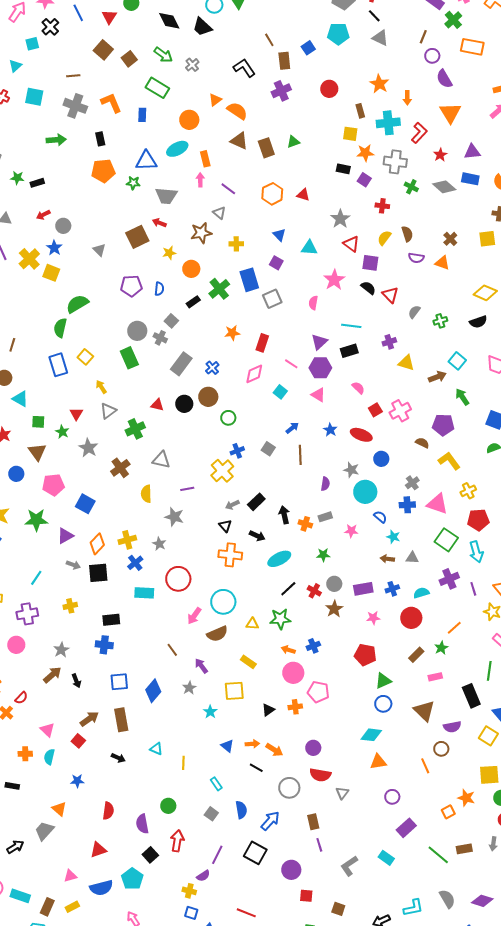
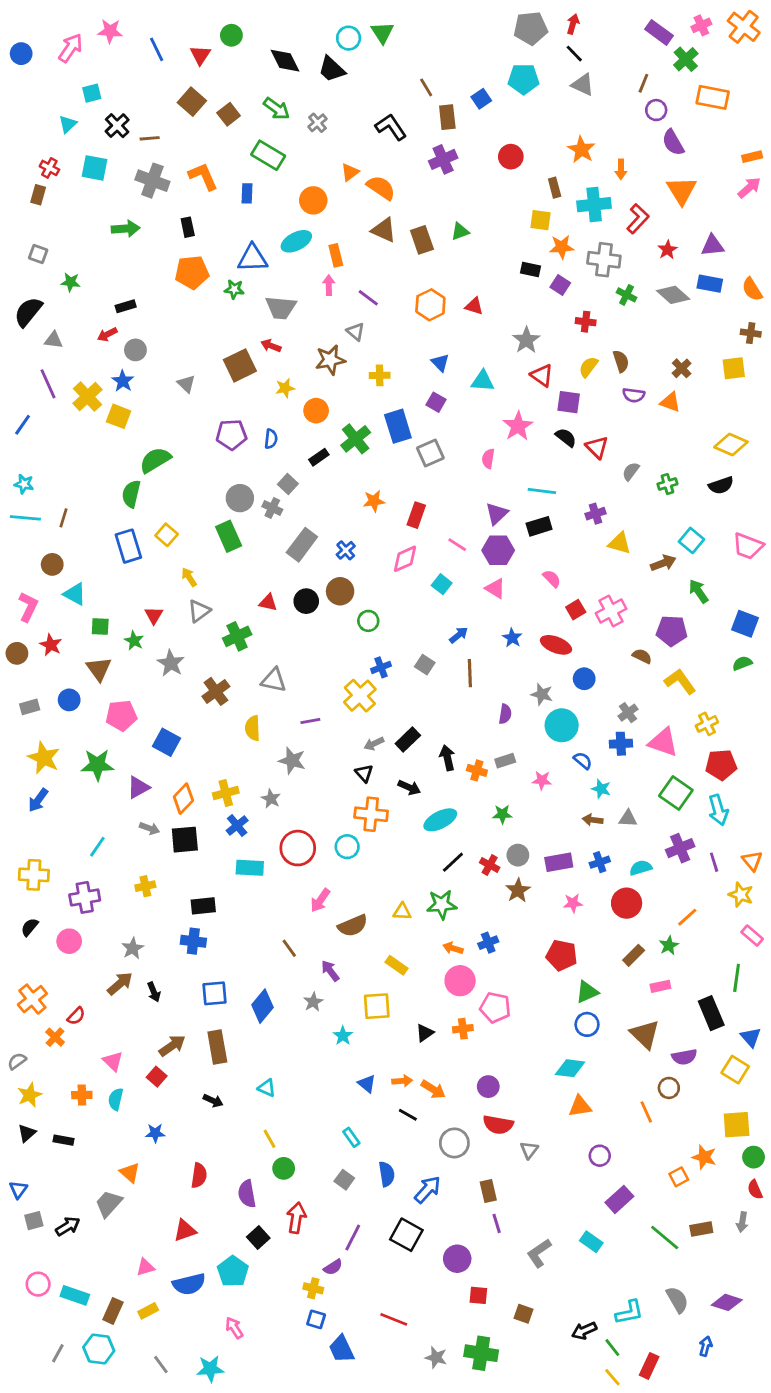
black cross: (50, 27) -> (117, 126), moved
black rectangle: (37, 183) -> (126, 306), moved
cyan circle: (223, 602) -> (347, 847), moved, size x0.7
yellow line: (183, 763) -> (270, 1139), moved, turned -32

